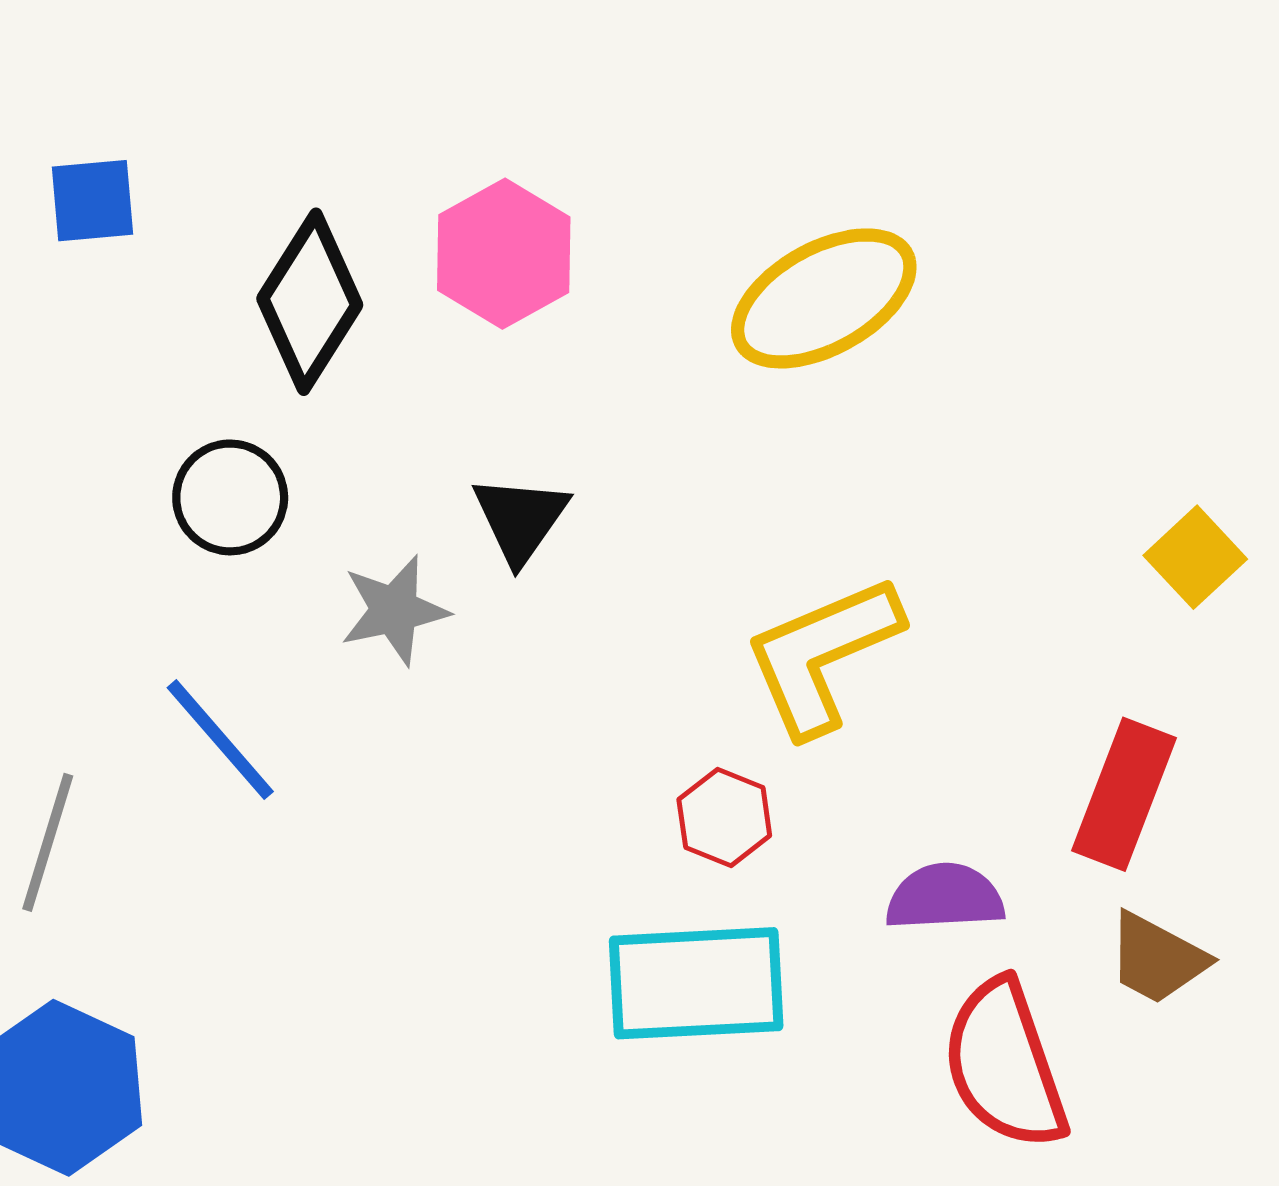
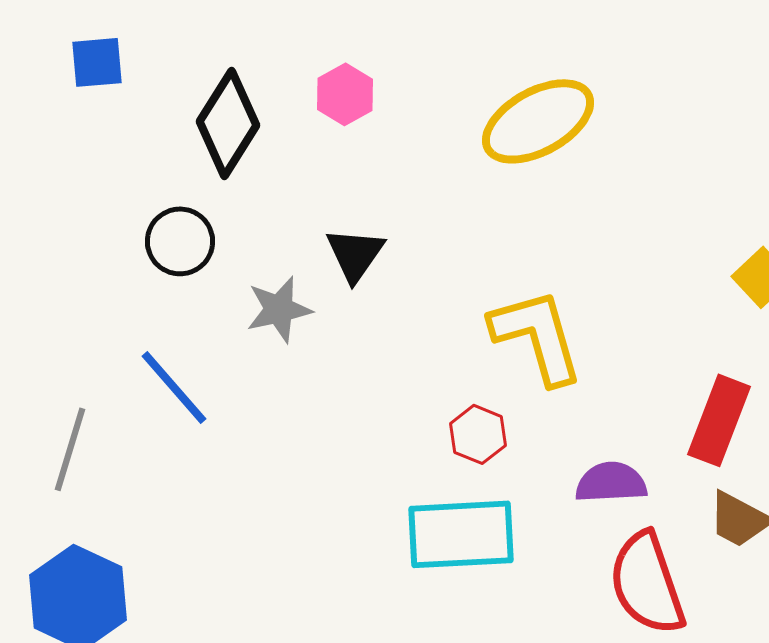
pink hexagon: (504, 254) -> (345, 94), size x0.7
yellow L-shape: (822, 655) -> (537, 336), turned 97

